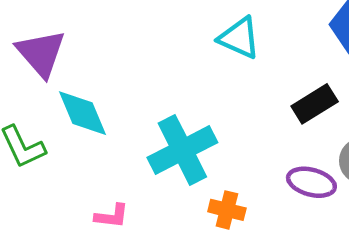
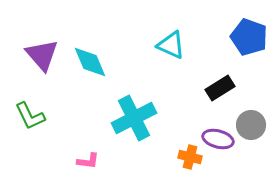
cyan diamond: (82, 113) -> (90, 62), moved
orange cross: (227, 210) -> (190, 157), moved

